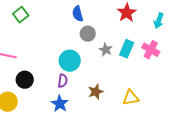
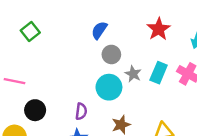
blue semicircle: (78, 14) -> (99, 30), turned 49
cyan circle: (70, 61) -> (109, 87), moved

